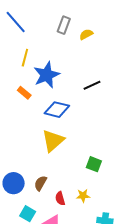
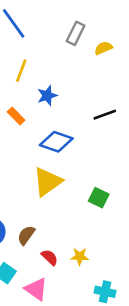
blue star: (47, 75) -> (47, 96), size x0.6
green square: (94, 164) -> (99, 198), moved
red semicircle: (60, 198) -> (50, 257), turned 144

